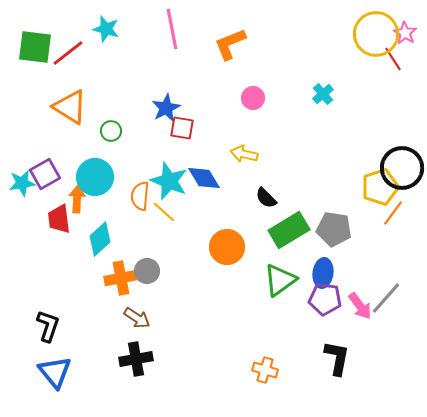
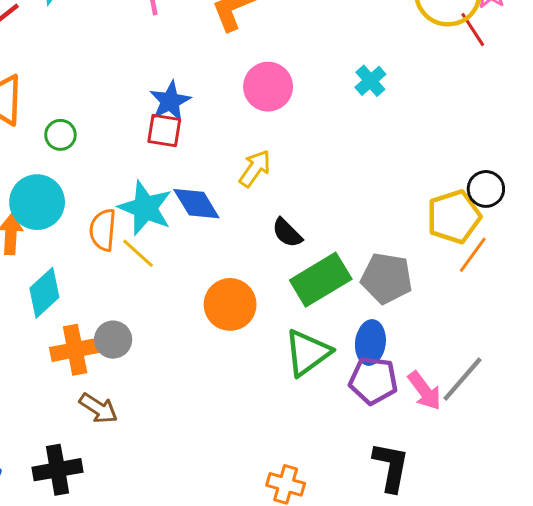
pink circle: (253, 98) -> (268, 87), size x1.4
blue star: (166, 108) -> (170, 101), moved
yellow arrow: (244, 154) -> (255, 168), turned 112
black circle: (402, 168) -> (486, 189), size x0.6
black cross: (136, 359) -> (58, 470), moved

